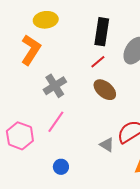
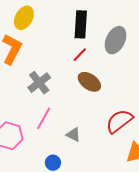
yellow ellipse: (46, 20) -> (24, 18), turned -50
gray triangle: (107, 145) -> (73, 135), moved

